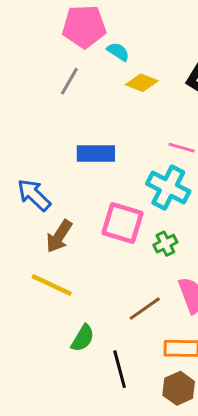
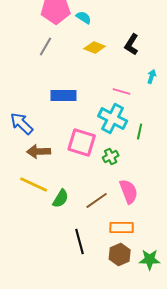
cyan semicircle: (118, 52) -> (84, 18), moved
brown arrow: (59, 236) -> (39, 152), turned 55
green semicircle: (83, 338) -> (61, 198), moved

